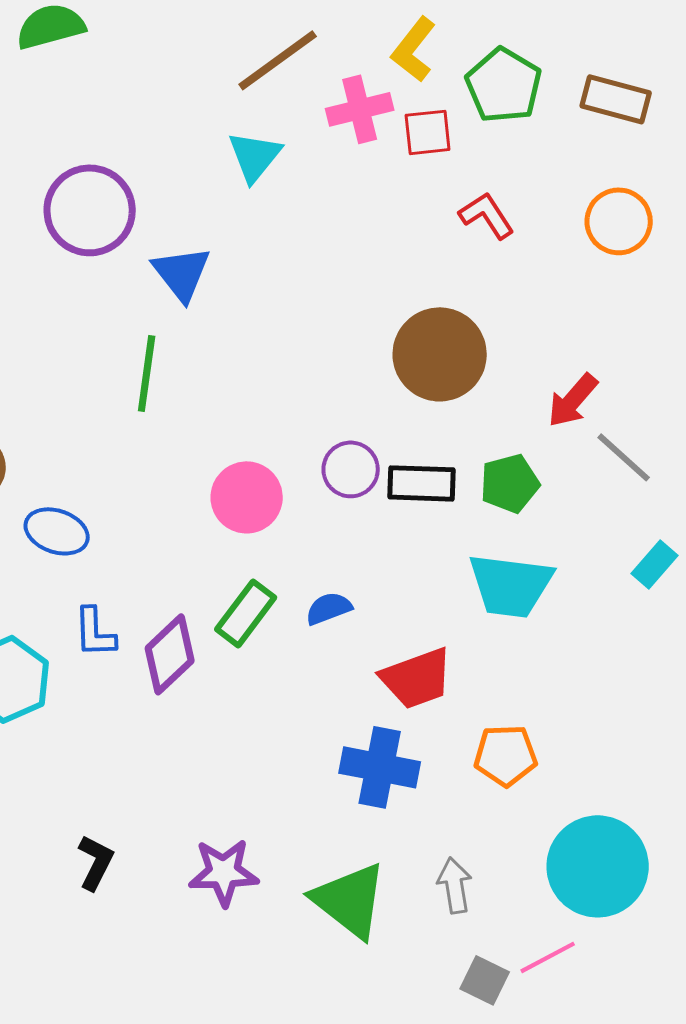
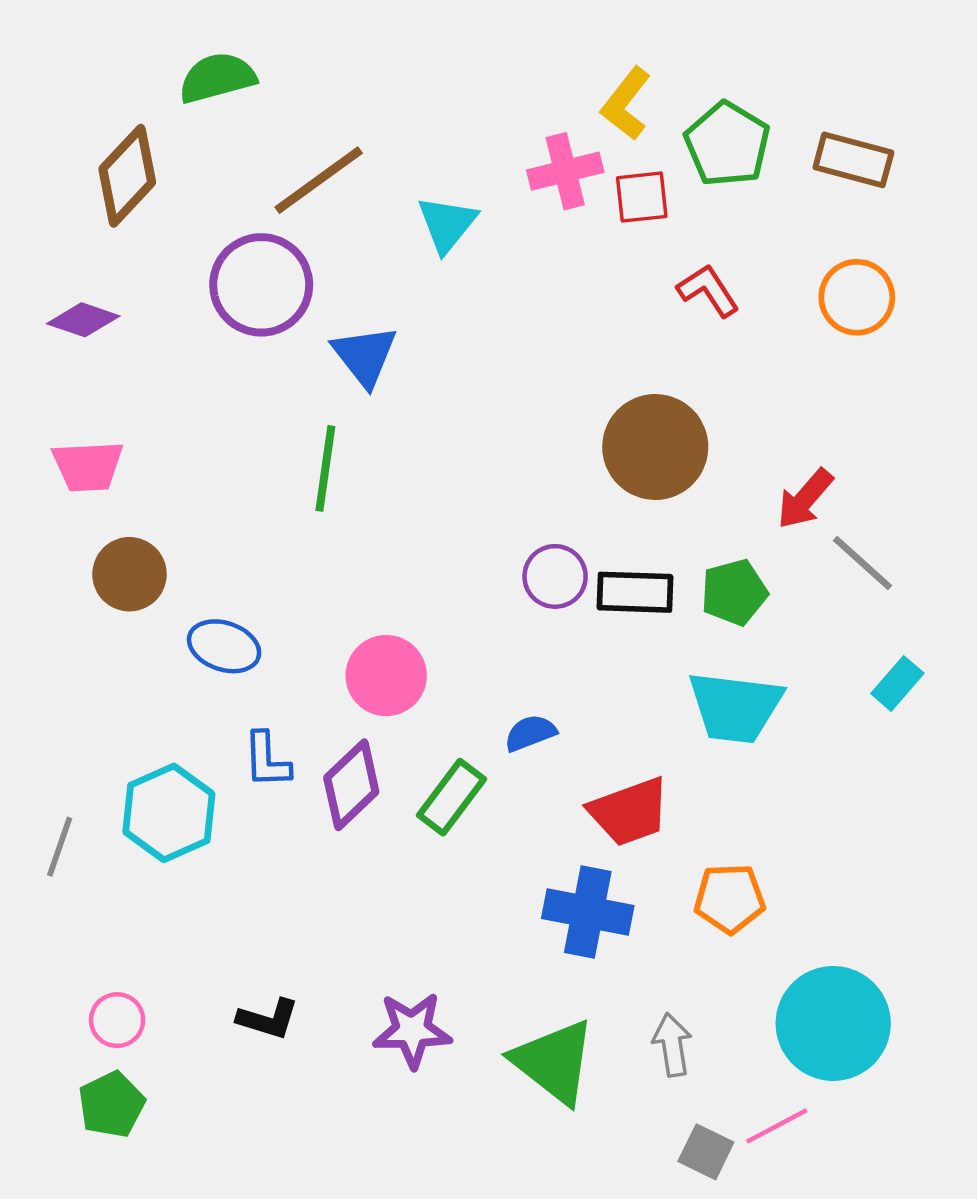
brown line: (278, 60) -> (319, 180), moved
pink circle: (247, 497) -> (386, 676), moved
green rectangle: (246, 613) -> (451, 797), moved
black L-shape: (96, 862) -> (268, 1019), turned 80

